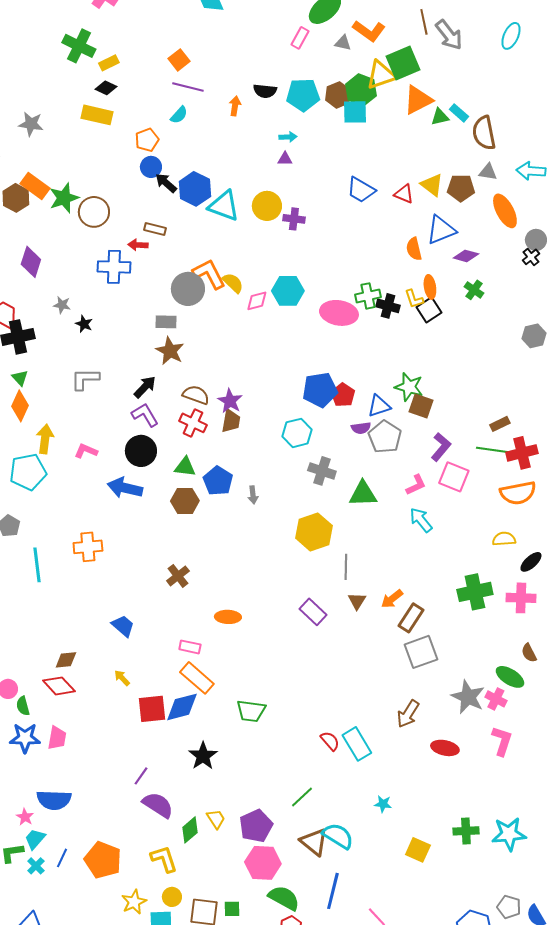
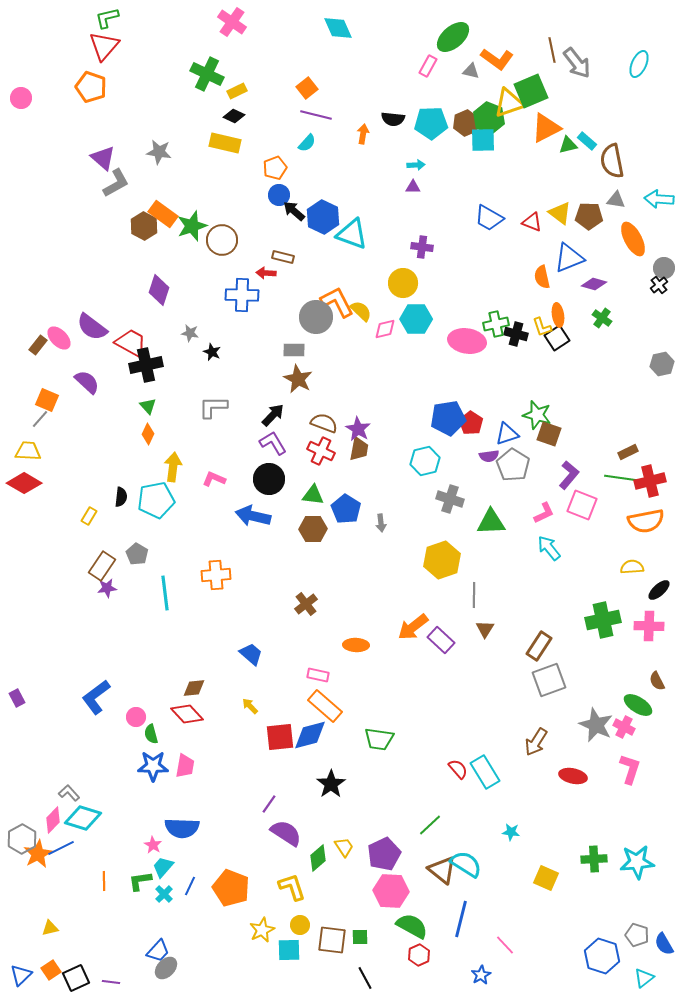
yellow circle: (267, 206) -> (403, 283), moved
orange diamond: (20, 406) -> (148, 434), size x0.7
orange arrow: (392, 599) -> (413, 627), moved, size x1.4

